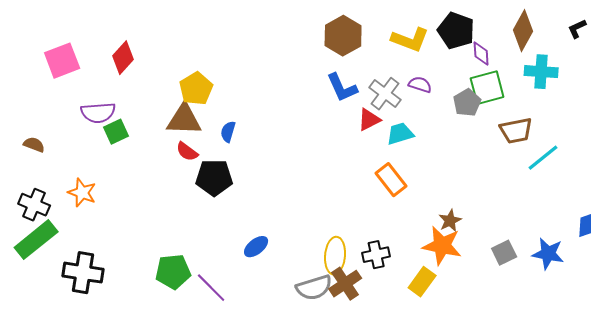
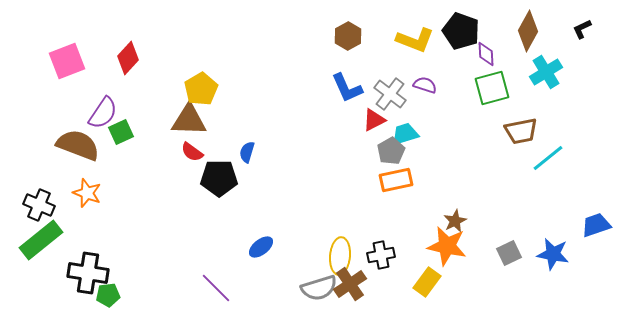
brown hexagon: (343, 36) -> (348, 36), size x0.7
cyan cross: (541, 72) -> (546, 72), turned -36
gray pentagon: (467, 103) -> (391, 151), moved
purple semicircle: (98, 113) -> (103, 113), turned -52
blue semicircle: (228, 132) -> (247, 152), moved
brown semicircle: (34, 145) -> (78, 145), moved, size x2.0
orange rectangle: (391, 180) -> (396, 180), turned -64
green pentagon: (173, 272) -> (108, 295), moved, size x0.7

